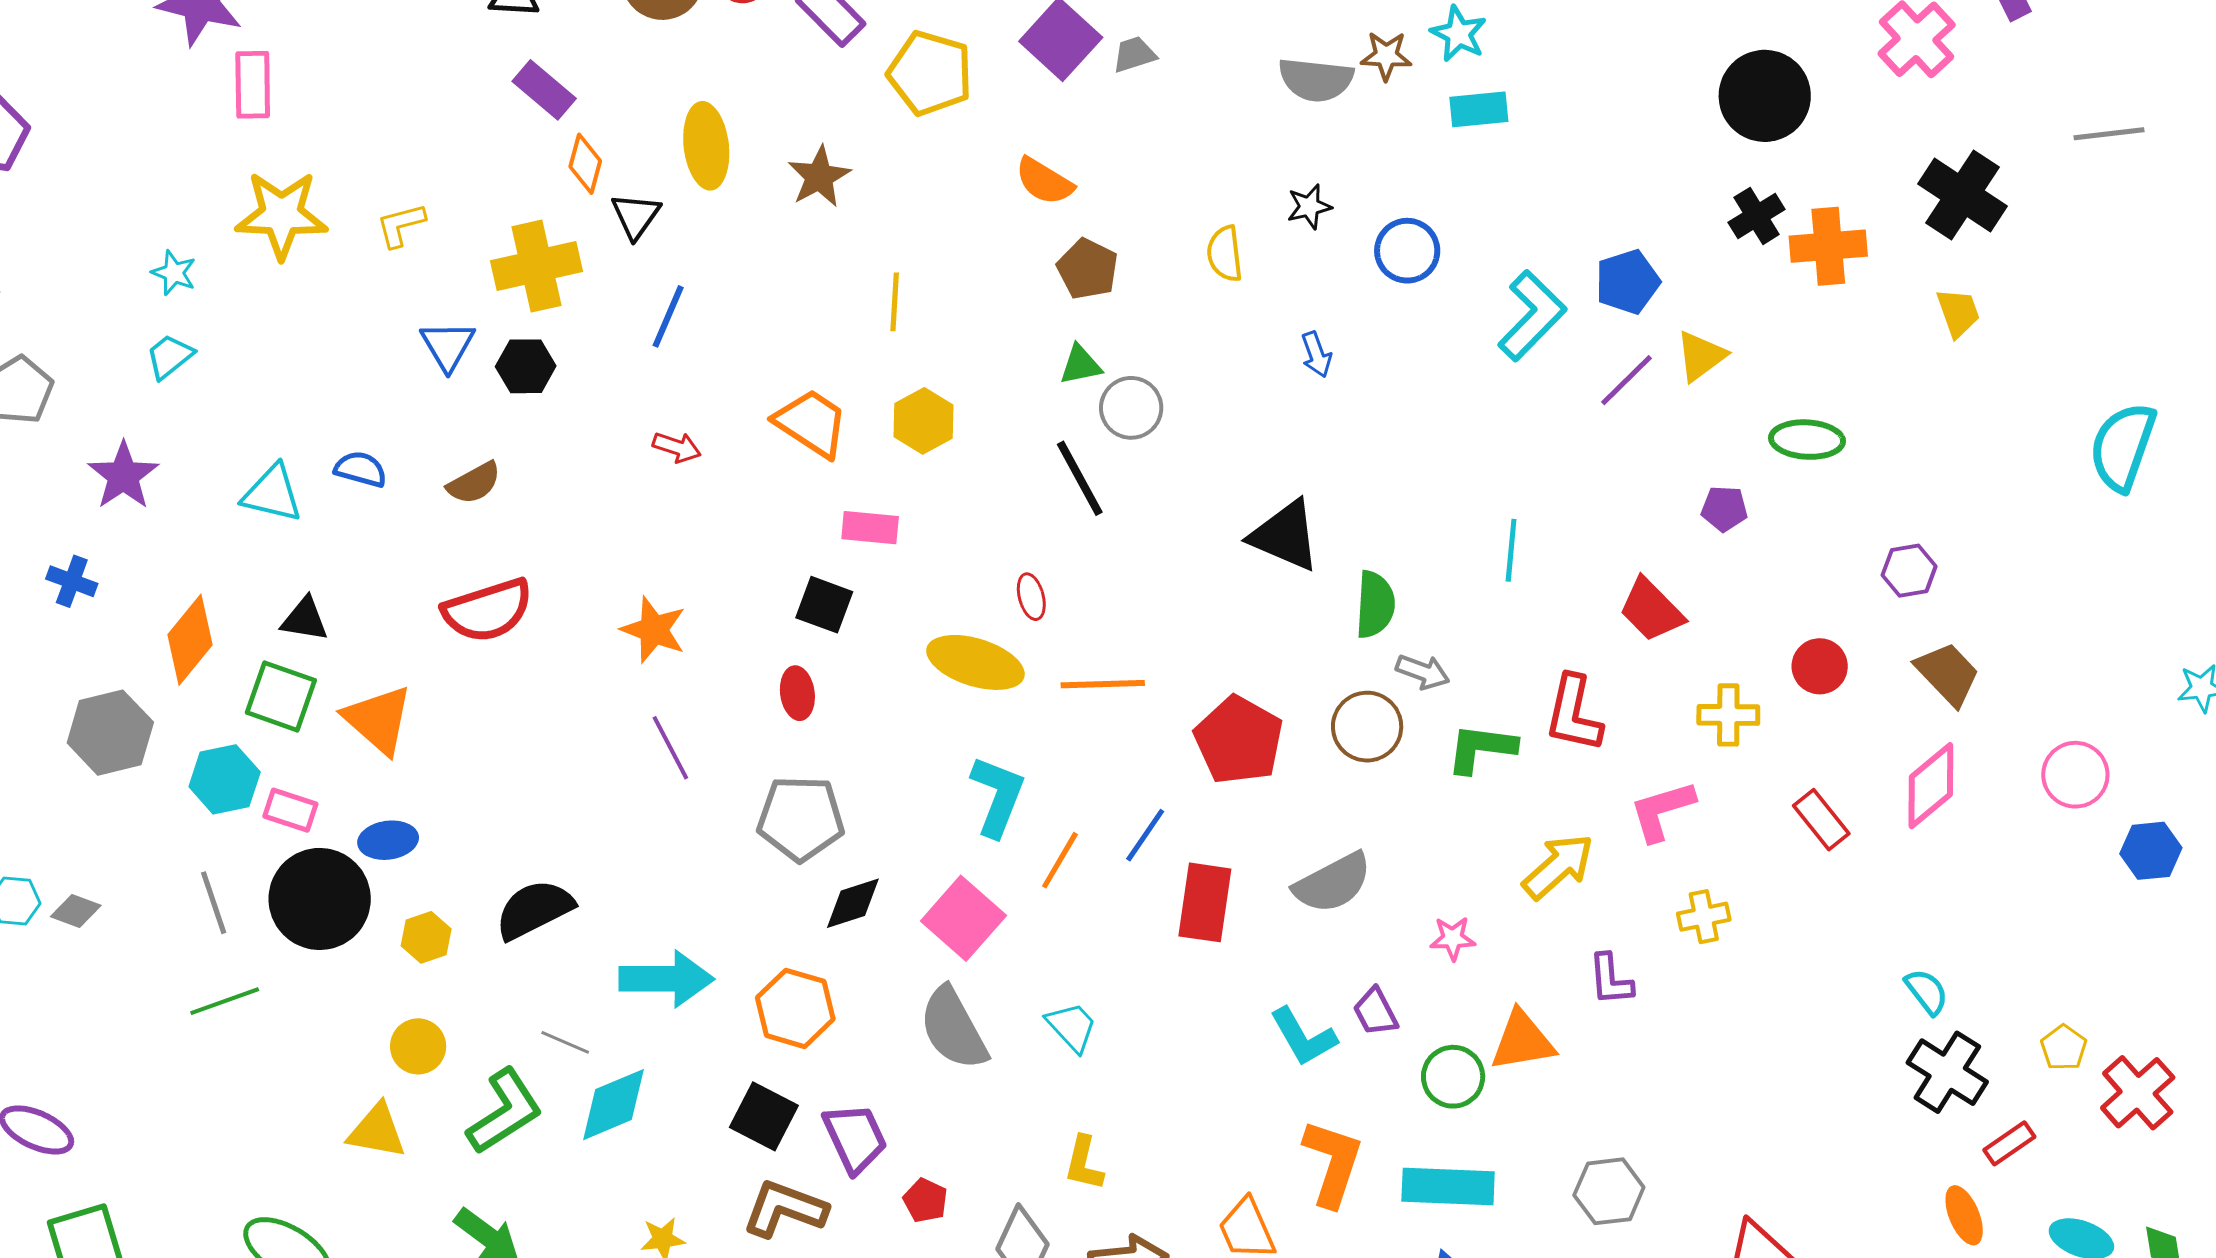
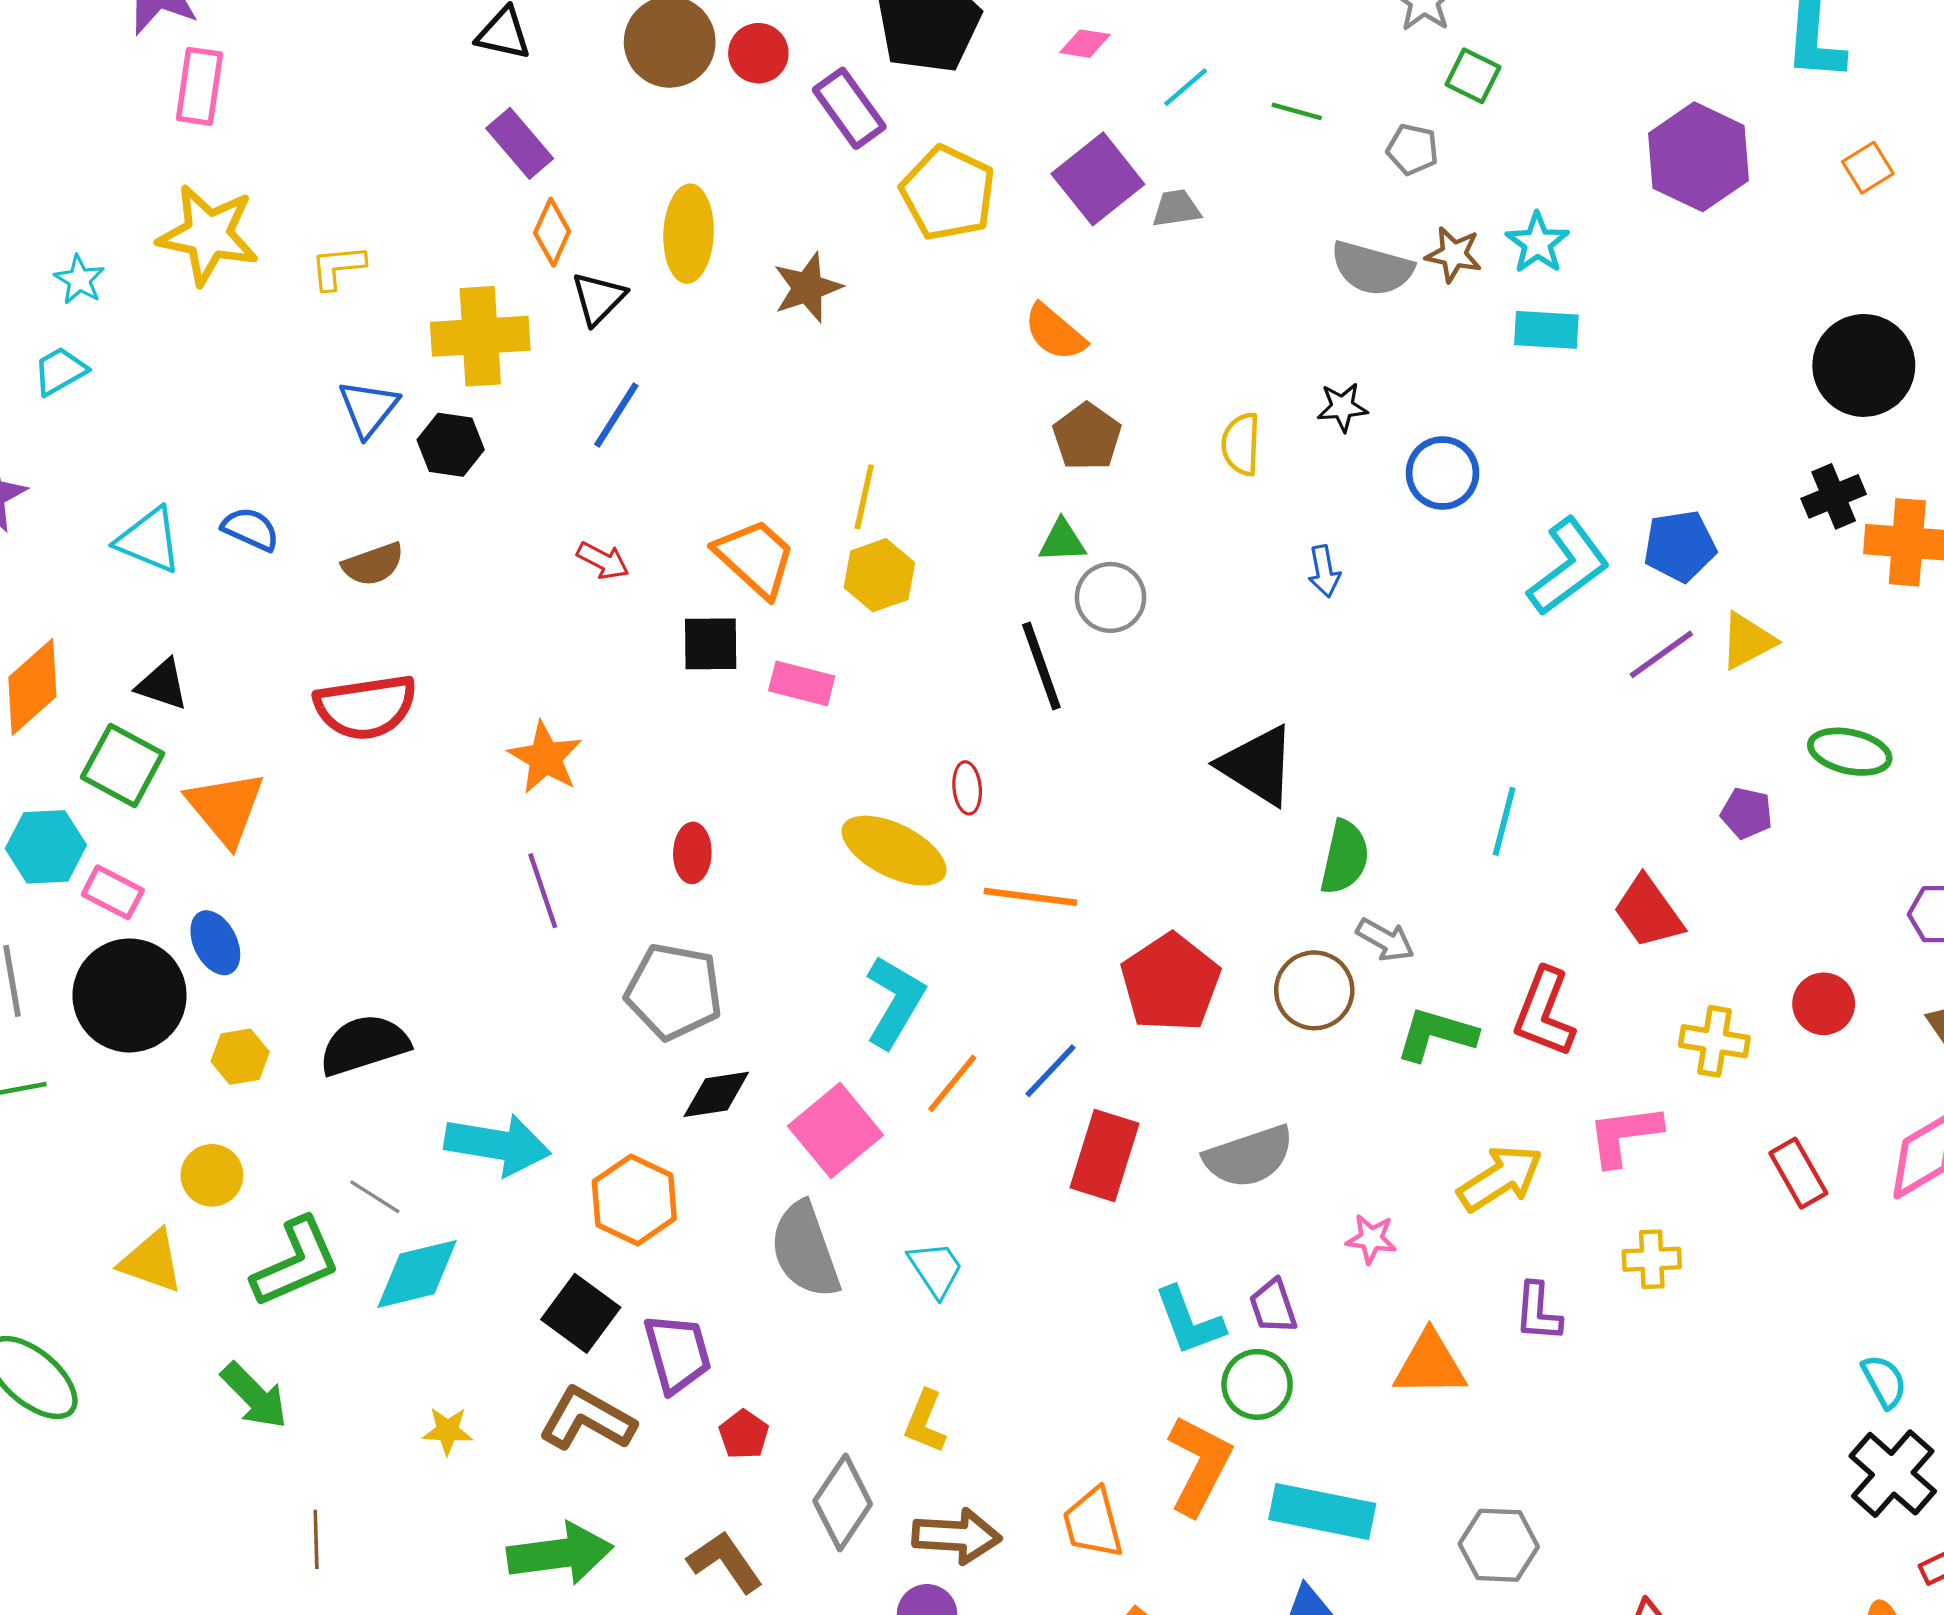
yellow line: (895, 302) -> (864, 497), moved
black square: (824, 605) -> (711, 644), moved, turned -30
blue ellipse: (388, 840) -> (215, 943), turned 62
green circle: (1453, 1077) -> (1257, 1384), moved

